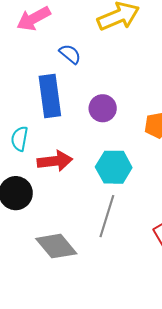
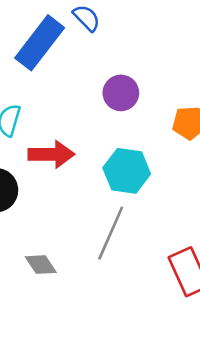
blue rectangle: (50, 96) -> (40, 43), moved, turned 39
gray diamond: (56, 246) -> (41, 265), size x0.6

